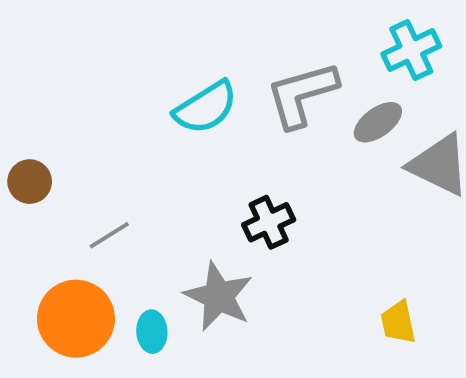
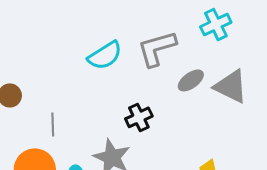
gray ellipse: (378, 122) -> (191, 80), moved
gray line: (109, 235) -> (53, 124), turned -60

